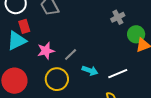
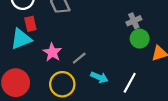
green circle: (136, 34) -> (140, 39), moved
pink star: (46, 51) -> (52, 52), turned -30
white line: (118, 74) -> (130, 83), turned -42

